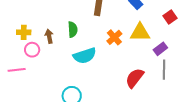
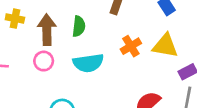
brown arrow: (49, 36) -> (47, 30), size x1.6
pink circle: (32, 50) -> (44, 61), moved

